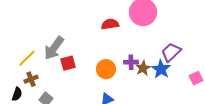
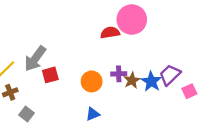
red semicircle: (110, 24) -> (110, 33), moved
purple trapezoid: (171, 52) -> (170, 75), moved

